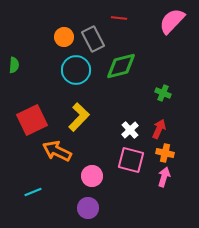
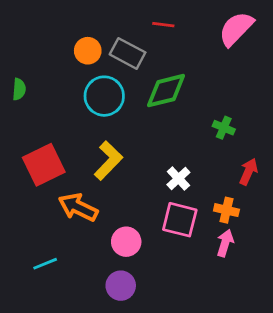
gray rectangle: (93, 39) -> (128, 53), turned -35
red arrow: (159, 129) -> (248, 172), moved

